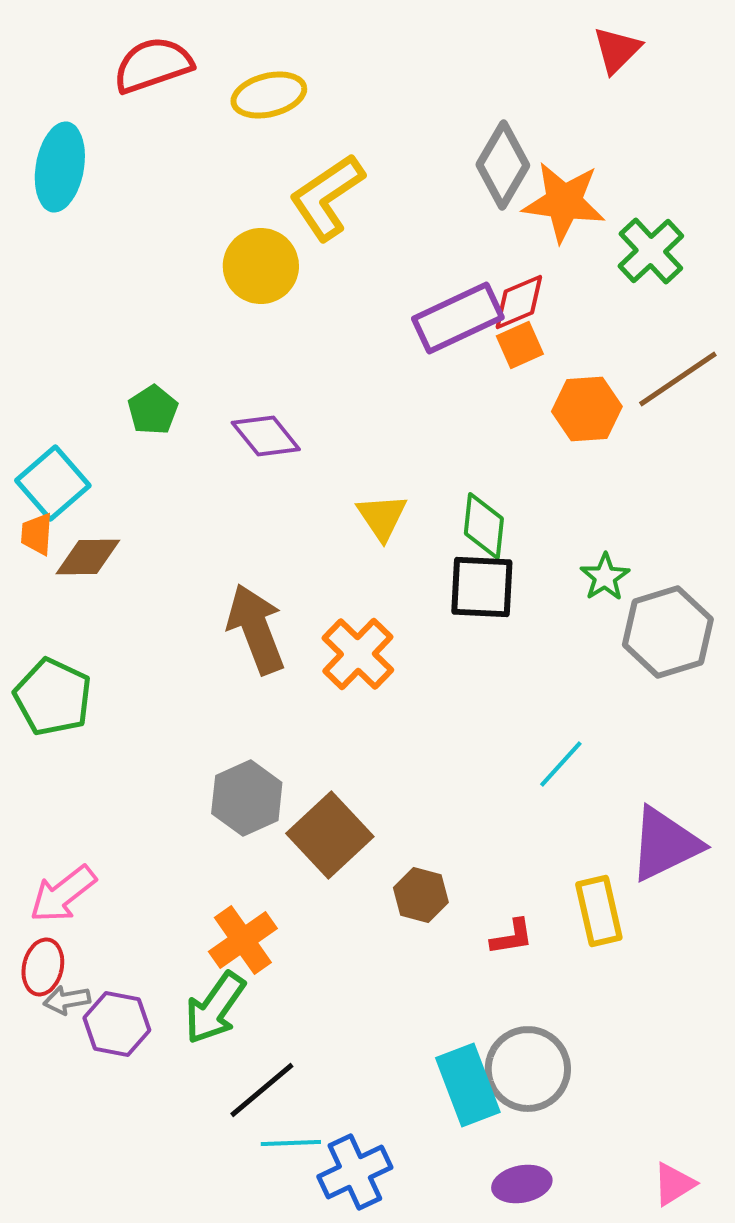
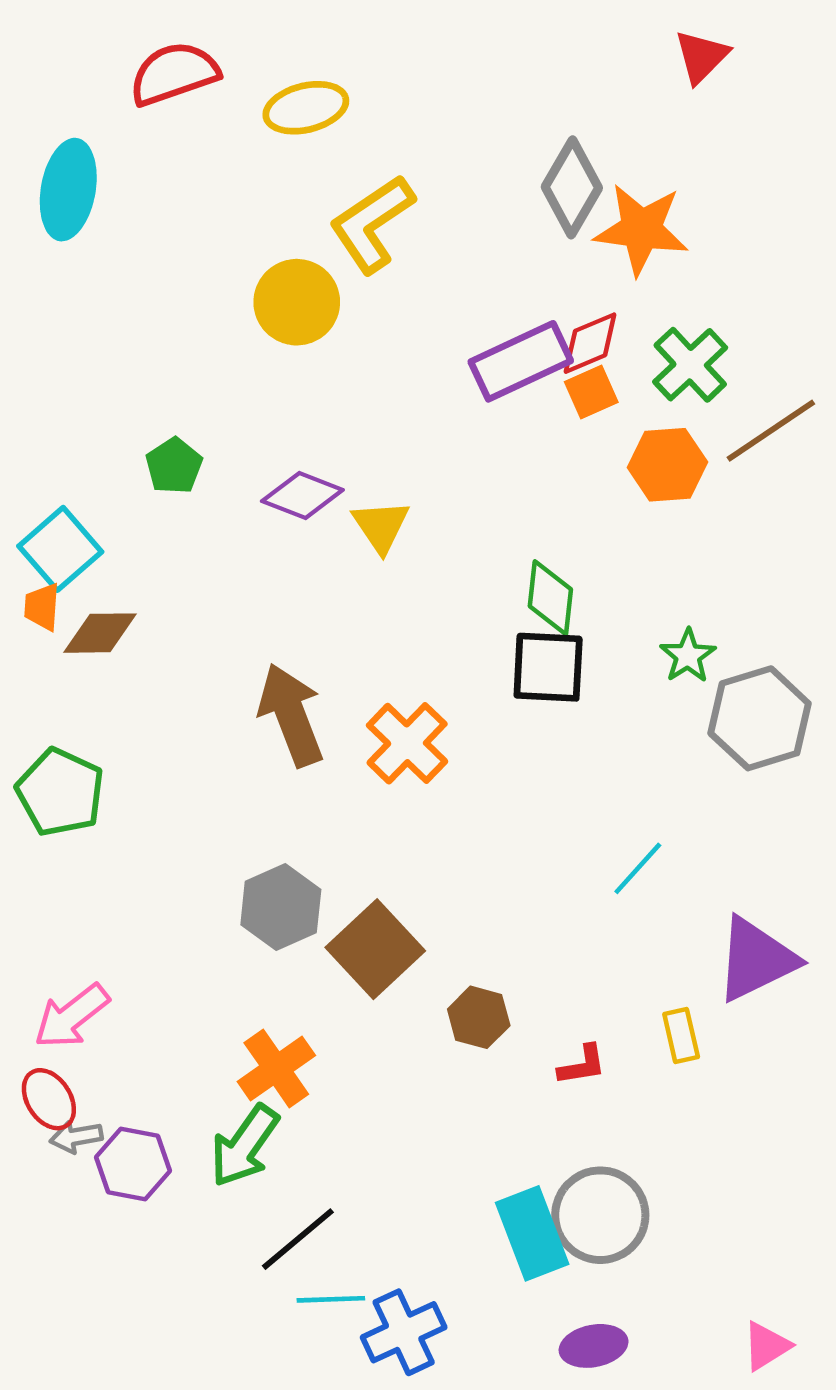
green cross: (651, 251) -> (690, 365), moved
purple diamond: (266, 436) -> (302, 495), turned -30
yellow triangle: (382, 517) -> (381, 526), moved
yellow rectangle: (599, 911) -> (681, 1036), size x0.7
red ellipse: (43, 967) -> (49, 1099), turned -46

